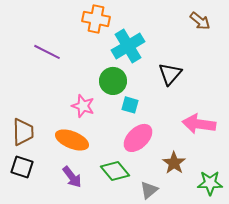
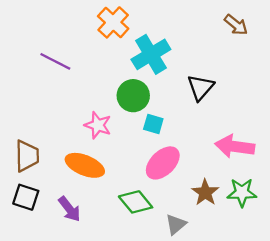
orange cross: (96, 19) -> (113, 22), turned 32
purple arrow: (72, 177) -> (69, 209), moved
green star: (210, 183) -> (242, 193), moved

